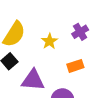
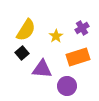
orange rectangle: (75, 66) -> (78, 57), size x1.6

